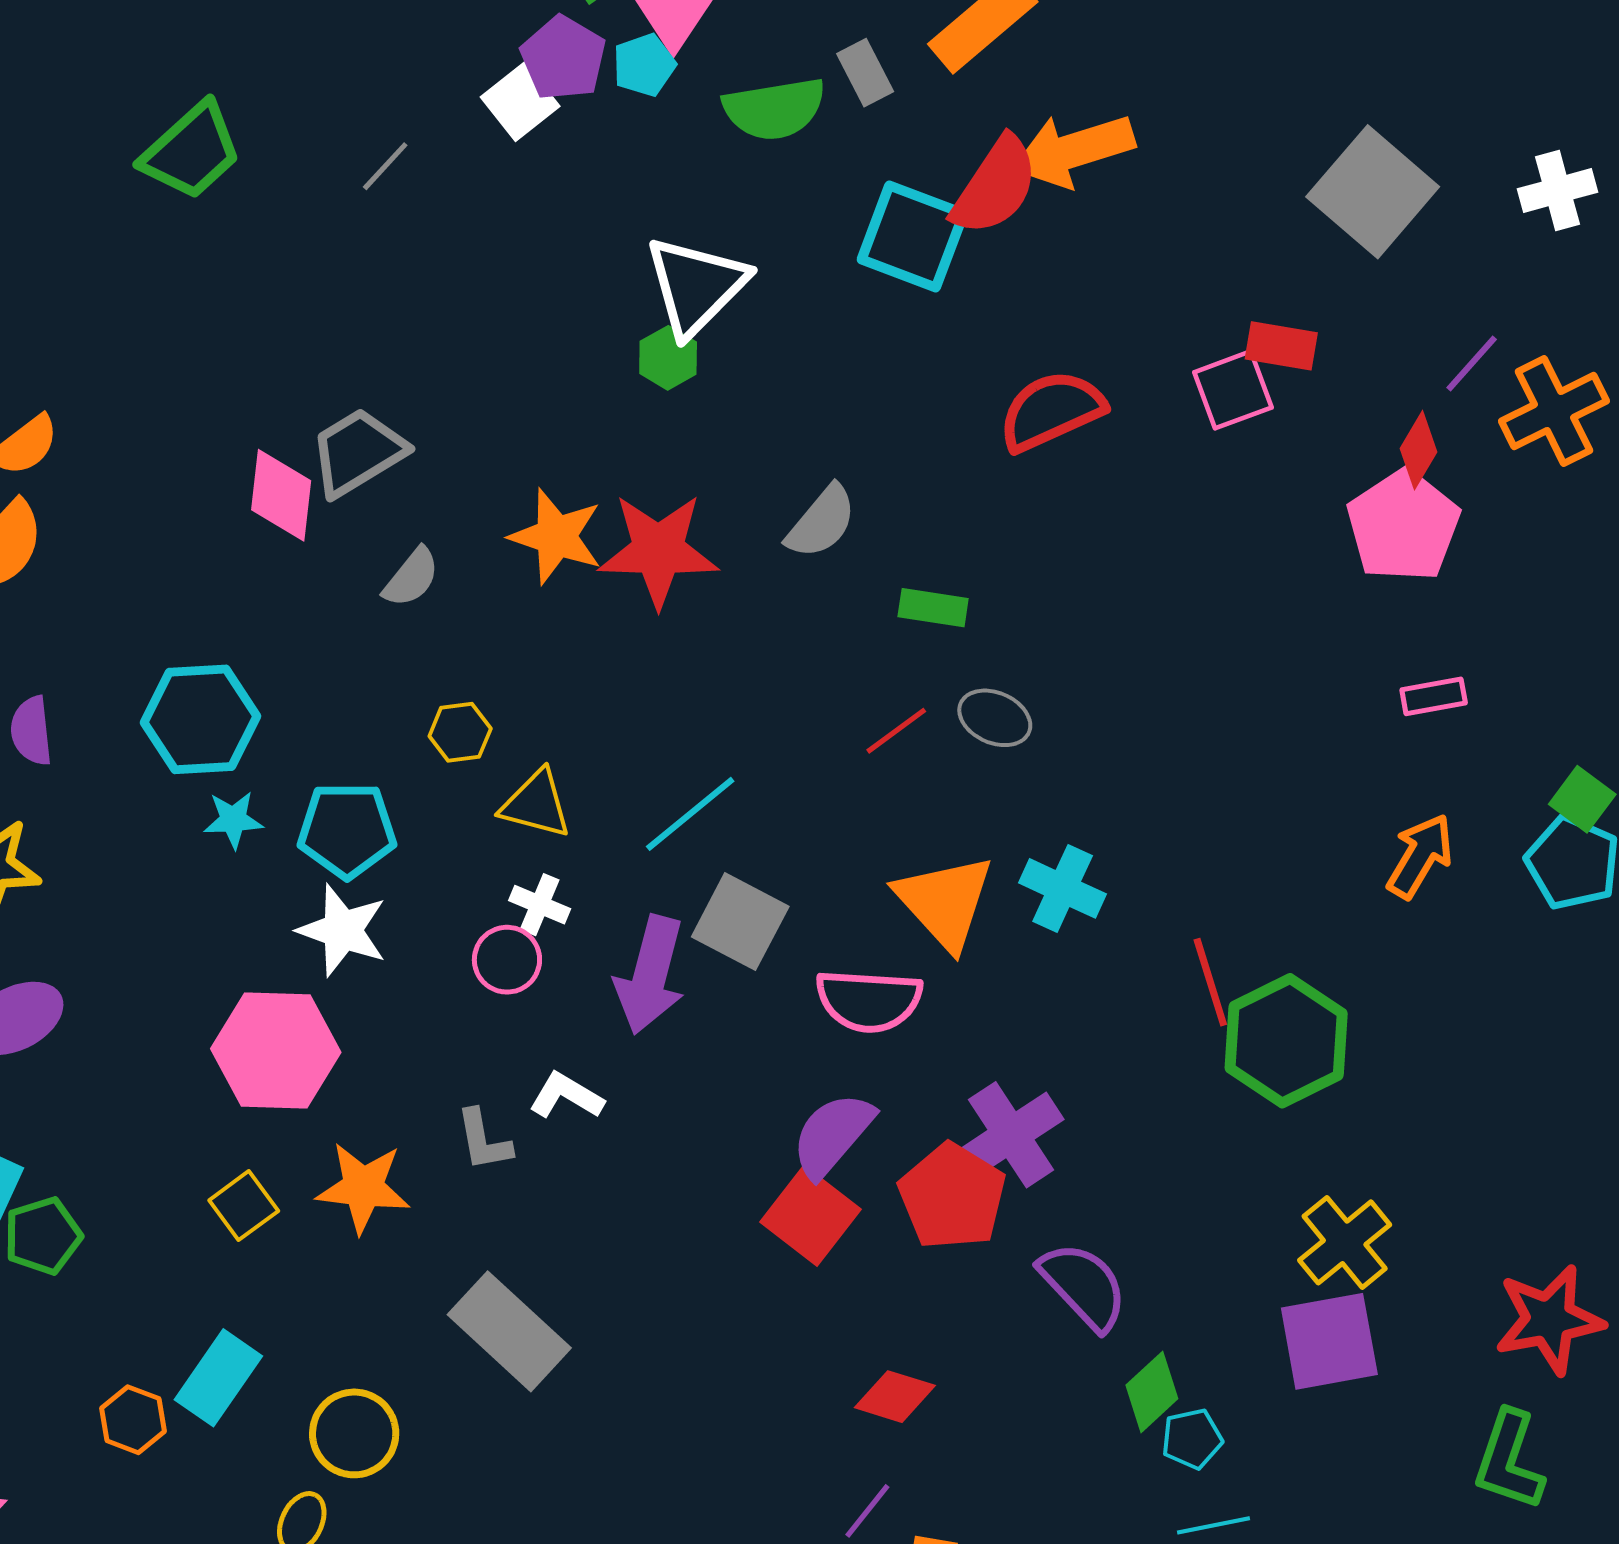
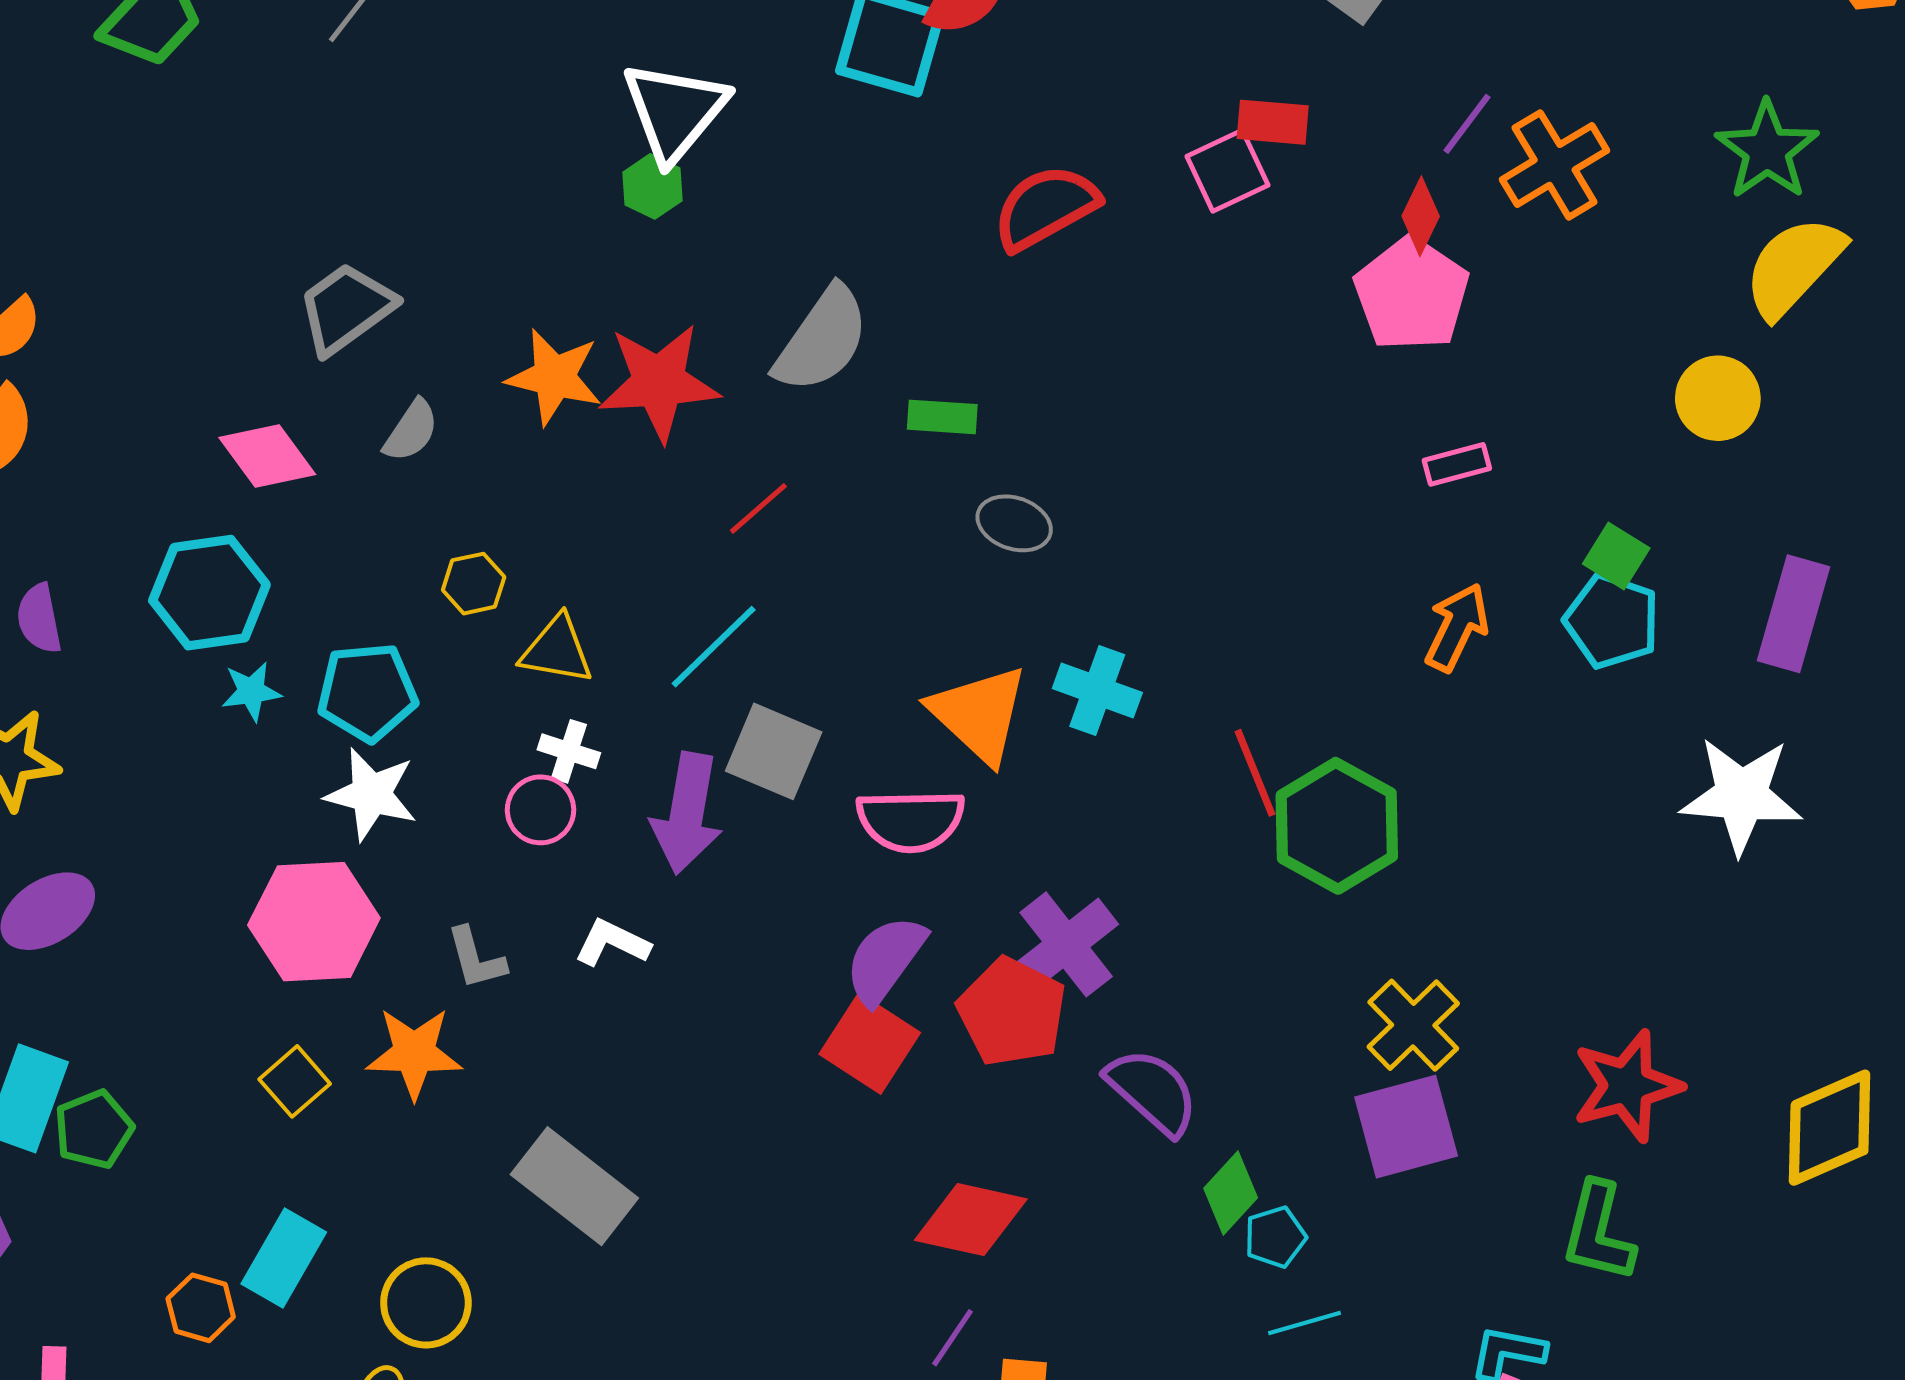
pink diamond: (281, 495) -> (267, 456), moved, turned -38
gray semicircle: (821, 522) -> (822, 340), size x1.4
red line: (896, 731) -> (758, 508), moved
gray L-shape: (484, 1140) -> (476, 958), moved
red diamond: (895, 1397) -> (971, 1220), size x1.4

